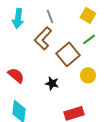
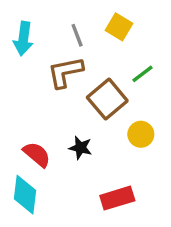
yellow square: (88, 15) -> (119, 27), moved
brown L-shape: (43, 38) -> (65, 72), turned 35
red semicircle: (16, 75) -> (37, 154), moved

